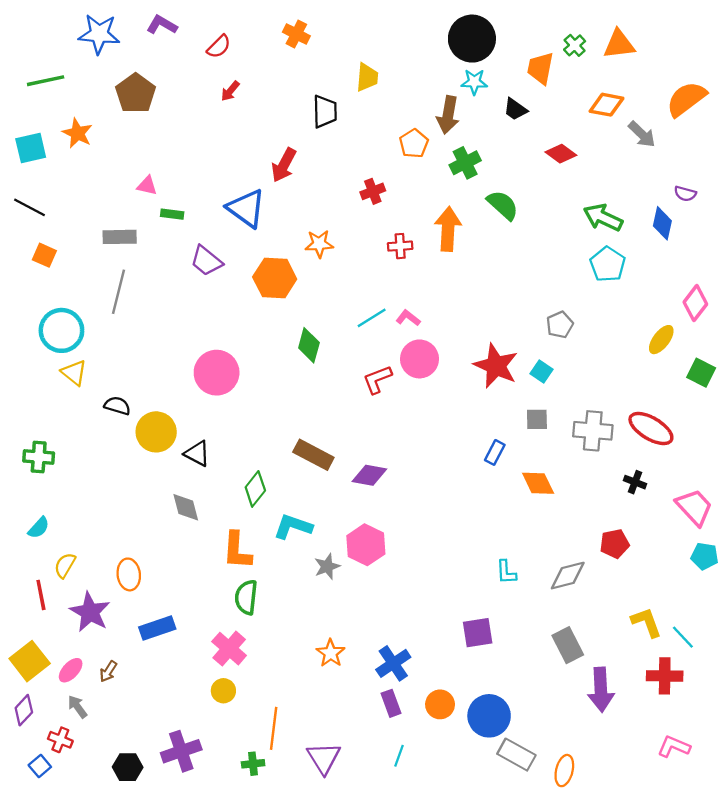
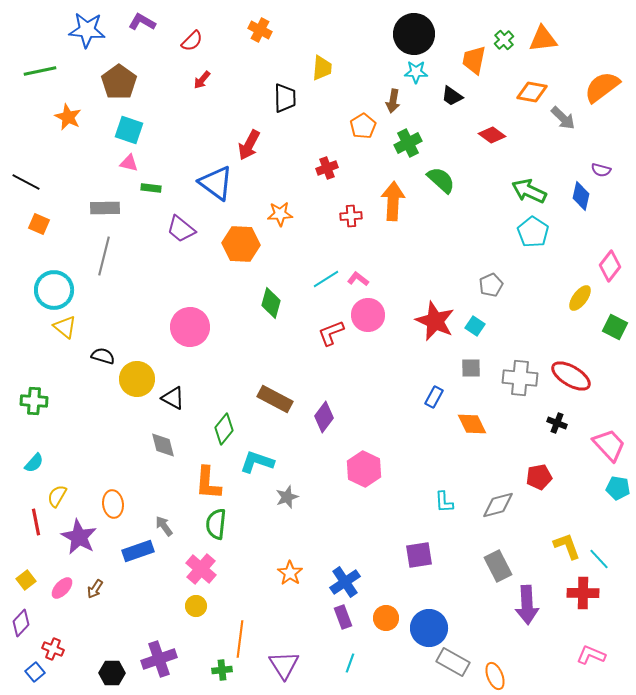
brown arrow: (448, 115) -> (393, 101), size x0.7
cyan square: (31, 148) -> (129, 130), moved, turned 32
purple diamond: (369, 475) -> (324, 417), turned -64
pink hexagon: (366, 545) -> (364, 469), moved
yellow square: (30, 661) -> (26, 580), size x0.6
gray arrow: (77, 707) -> (164, 526), moved
orange ellipse: (564, 771) -> (495, 676), turned -36

